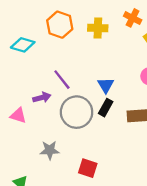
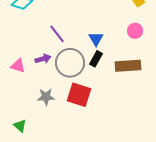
purple arrow: (42, 98) -> (43, 59), moved
red square: (88, 168) -> (79, 95), moved, size x1.4

